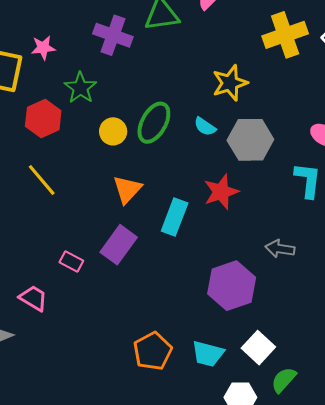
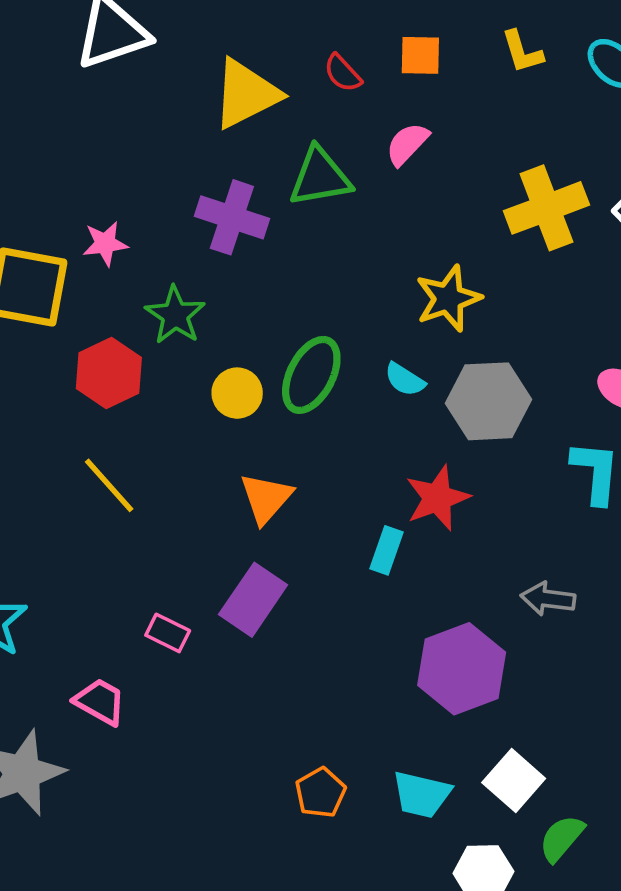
cyan rectangle: (175, 217) -> (386, 550), moved, size x0.7
orange pentagon: (153, 351) -> (320, 793), size x0.7

